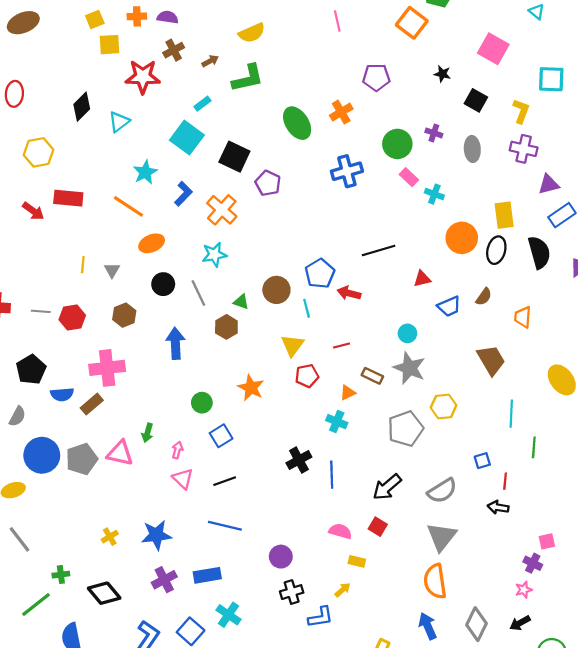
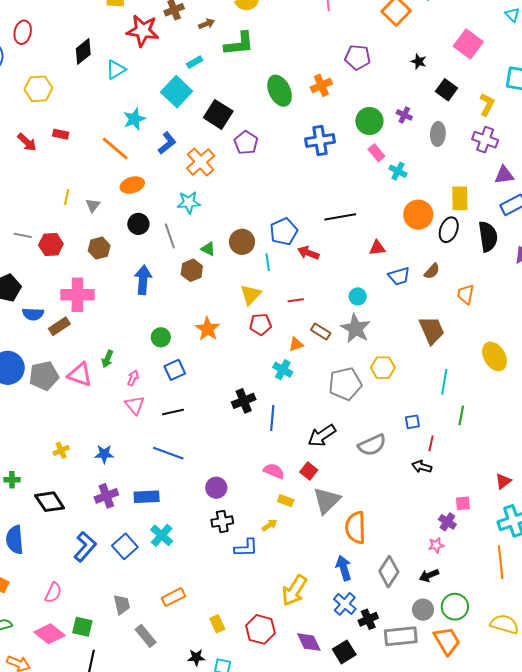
red rectangle: (68, 198) -> (61, 134), size x0.6
blue star: (156, 535) -> (104, 454), size x0.7
gray triangle: (441, 537) -> (327, 500), moved

